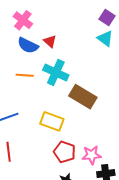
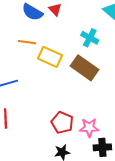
cyan cross: (56, 73) -> (90, 38), moved, size x0.7
yellow rectangle: (52, 121) -> (50, 57), moved

